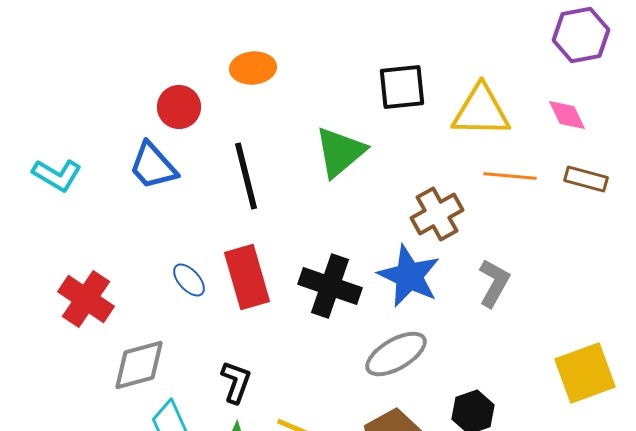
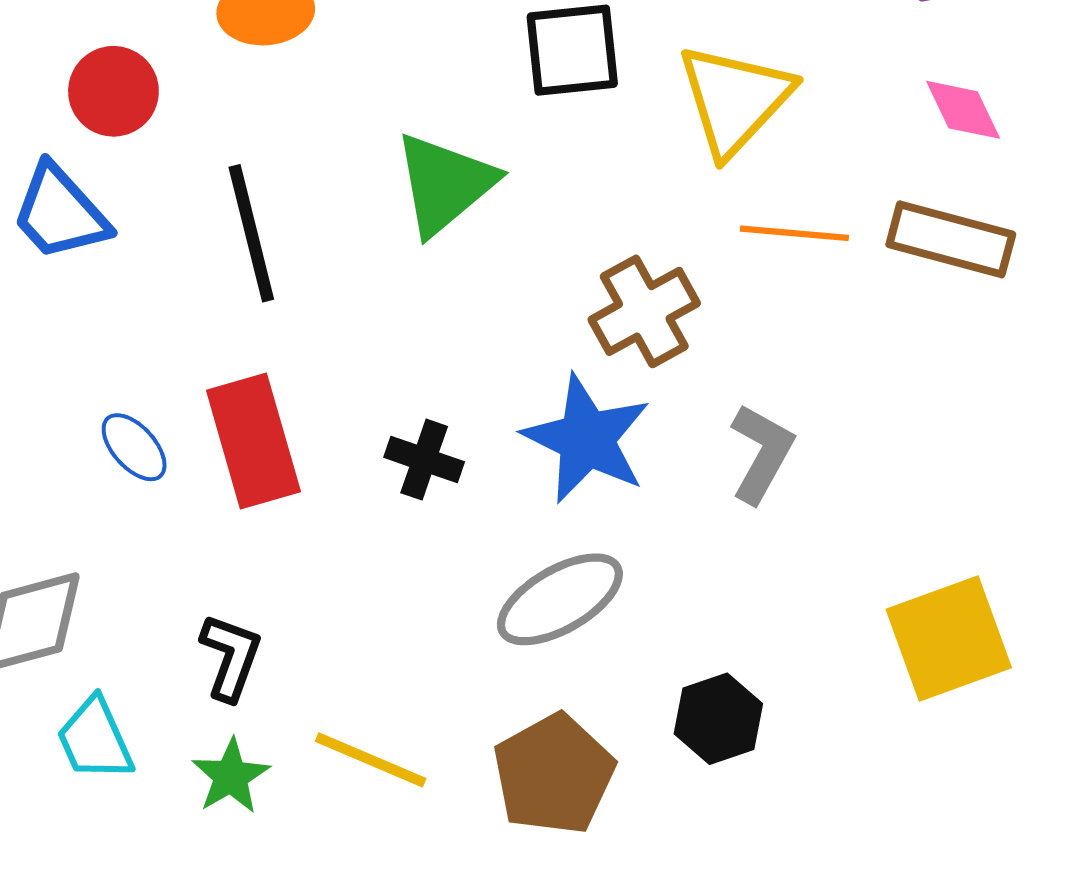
yellow triangle: (481, 111) -> (735, 100), turned -48
pink diamond: (567, 115) -> (963, 110), moved
brown rectangle: (586, 179) -> (951, 239), size x1.4
black cross: (330, 286) -> (424, 460), size x0.6

